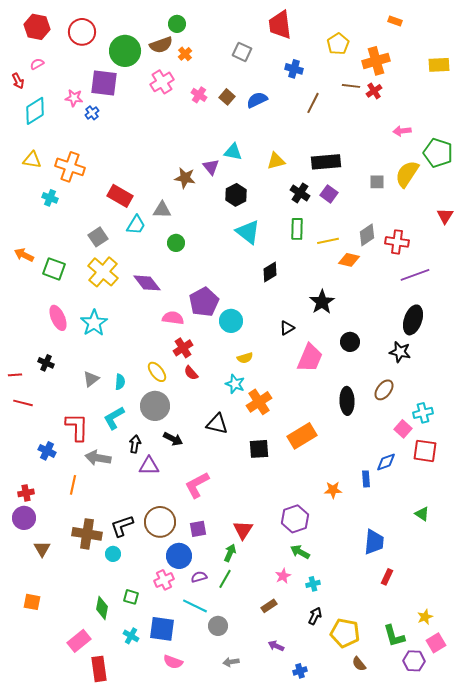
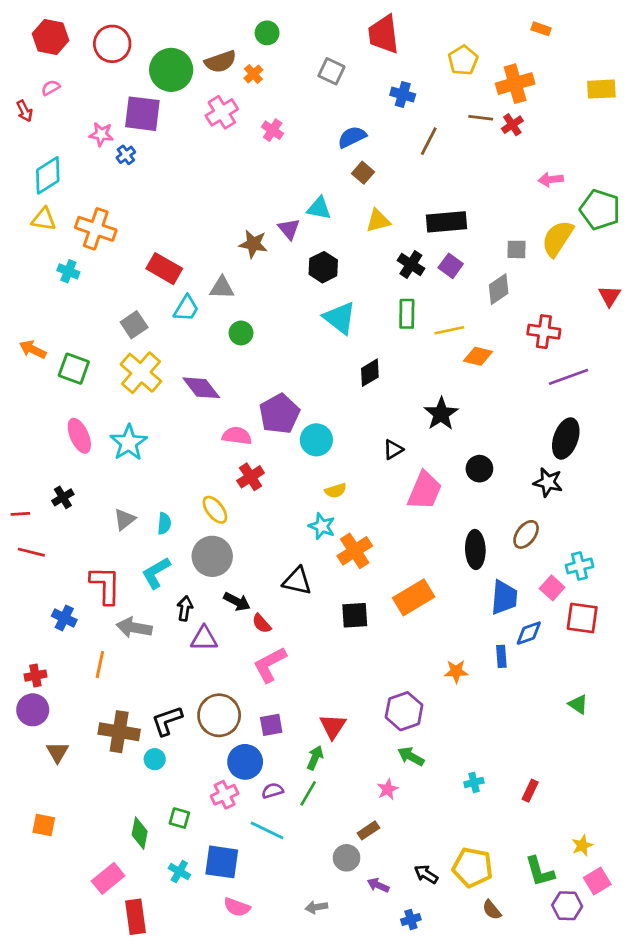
green circle: (177, 24) -> (267, 33), moved
brown square: (227, 97) -> (363, 173), moved
cyan diamond: (35, 111) -> (48, 175), moved
gray diamond: (367, 235) -> (499, 289), moved
black cross: (46, 363) -> (63, 497), turned 35
red semicircle: (191, 373) -> (262, 623), moved
blue trapezoid: (374, 542) -> (504, 597), moved
cyan cross: (313, 584) -> (474, 782), moved
black arrow: (315, 616) -> (426, 874), moved, turned -84
gray circle: (218, 626) -> (347, 858), moved

